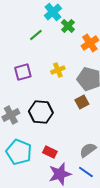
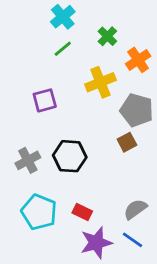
cyan cross: (53, 12) -> (63, 17), moved
yellow cross: (58, 70) -> (100, 82), moved, size x1.5

